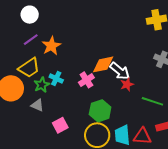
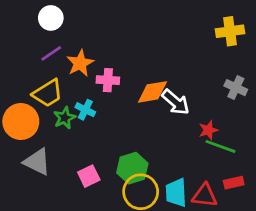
pink cross: (86, 80) -> (108, 80), moved, turned 35
red star: (127, 84) -> (208, 130), moved
gray triangle: (37, 105) -> (37, 162), moved, size x1.5
green hexagon: (100, 111) -> (132, 168), moved

